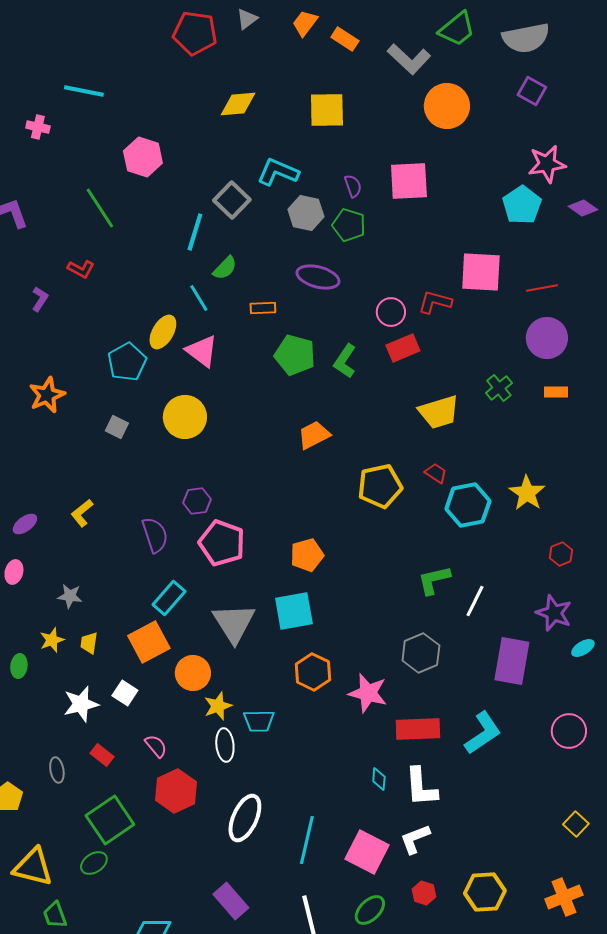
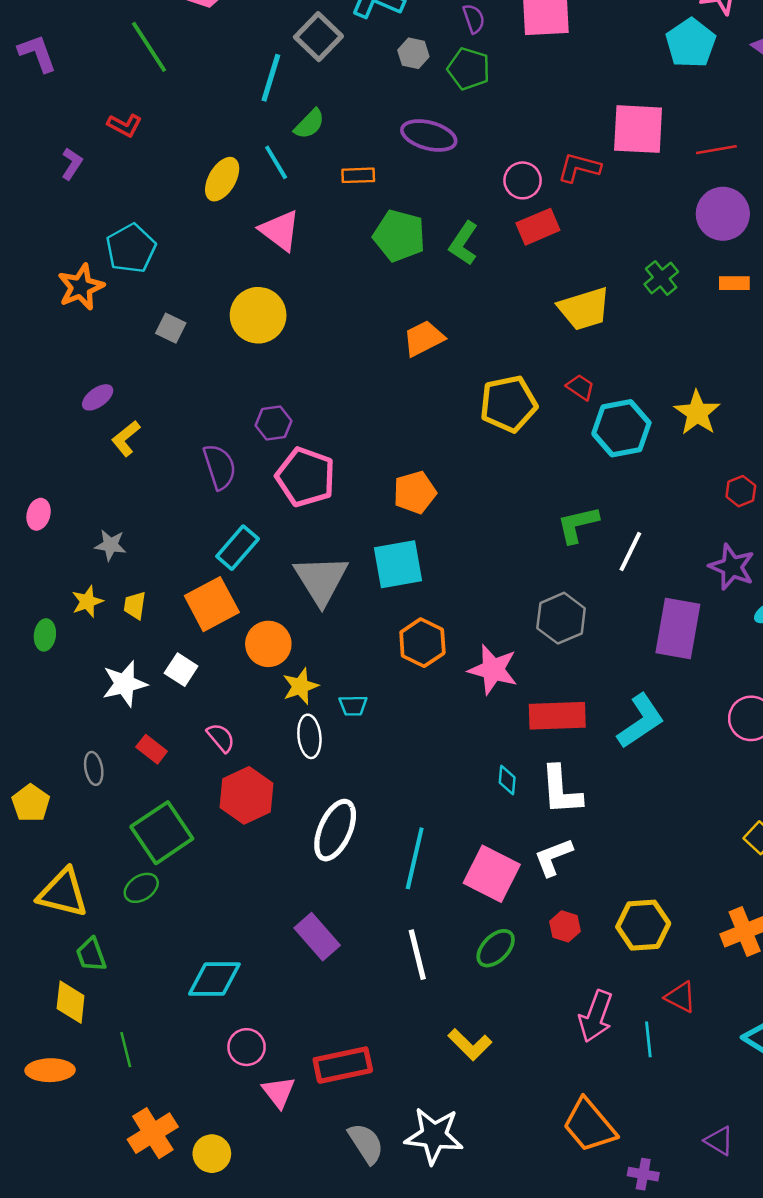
gray hexagon: (306, 213) -> (413, 53), size x0.7
yellow ellipse: (163, 332) -> (222, 179), moved
cyan pentagon: (127, 362) -> (131, 248), moved
purple ellipse: (25, 524) -> (98, 397), moved
cyan trapezoid: (259, 721) -> (353, 706), size x0.7

